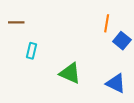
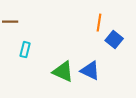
blue triangle: (116, 83) -> (90, 71), moved

